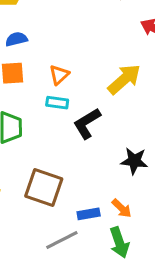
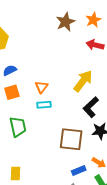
black L-shape: (87, 123) -> (91, 107), moved
brown square: (44, 187) -> (71, 139), moved

